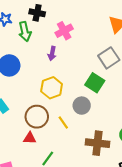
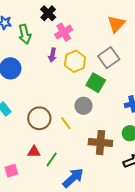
black cross: (37, 13) -> (48, 13), moved, turned 35
yellow hexagon: (52, 88) -> (75, 61), moved
red triangle: (30, 138) -> (34, 152), moved

